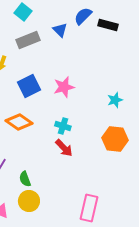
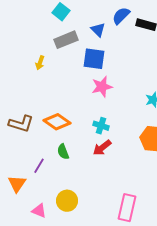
blue square: (29, 86) -> (94, 59), moved, turned 35
red arrow: (64, 148) -> (102, 148), turned 96
green semicircle: (25, 179) -> (63, 152), moved

